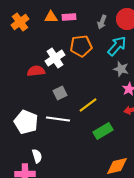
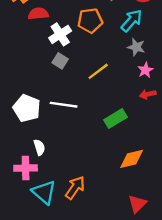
red semicircle: (36, 71) -> (38, 14), moved
gray square: (60, 93) -> (60, 61), moved, turned -32
yellow line: (88, 105) -> (98, 71), moved

